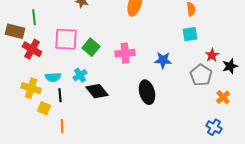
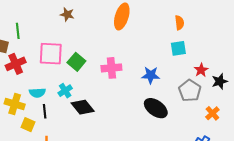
red cross: (32, 49) -> (16, 64), turned 36
black ellipse: (147, 92) -> (156, 108), moved, turned -40

